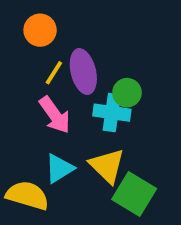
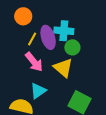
cyan cross: (112, 113) -> (64, 31), moved
yellow triangle: (107, 166) -> (63, 68), moved

